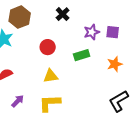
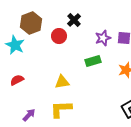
red circle: (48, 47) -> (59, 36), moved
purple arrow: (18, 101) -> (29, 115), moved

